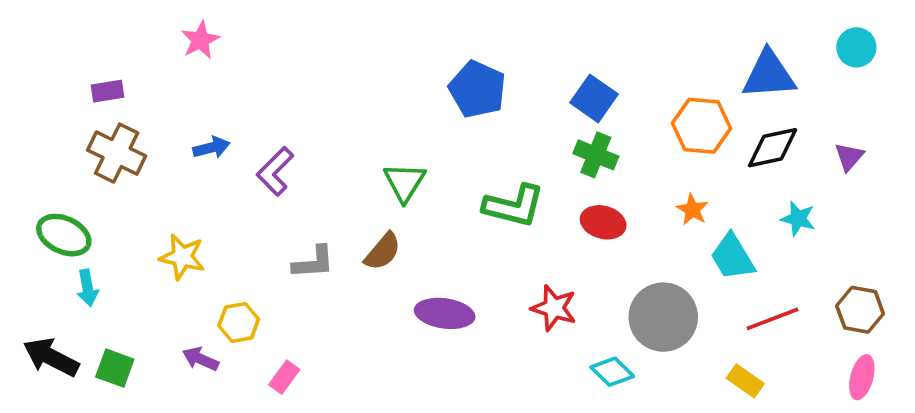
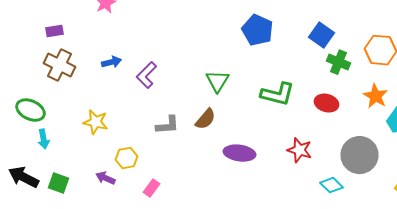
green cross: (596, 155) -> (338, 62), moved
orange star: (692, 210) -> (376, 96), size x1.4

